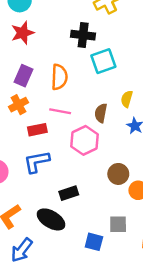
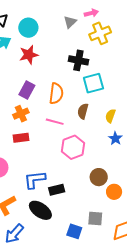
brown semicircle: (101, 113) -> (83, 111), moved
red rectangle: (37, 130) -> (21, 138), moved
blue L-shape: (37, 162) -> (35, 180), moved

